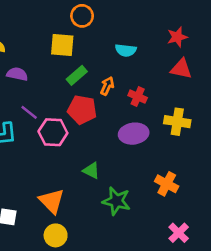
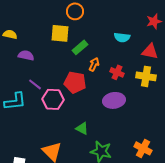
red star: (177, 37) -> (154, 21), moved
cyan semicircle: (126, 50) -> (122, 37), moved
green rectangle: (77, 75) -> (80, 47), moved
yellow cross: (177, 122) -> (146, 76), moved
orange cross: (167, 184) -> (143, 148), moved

